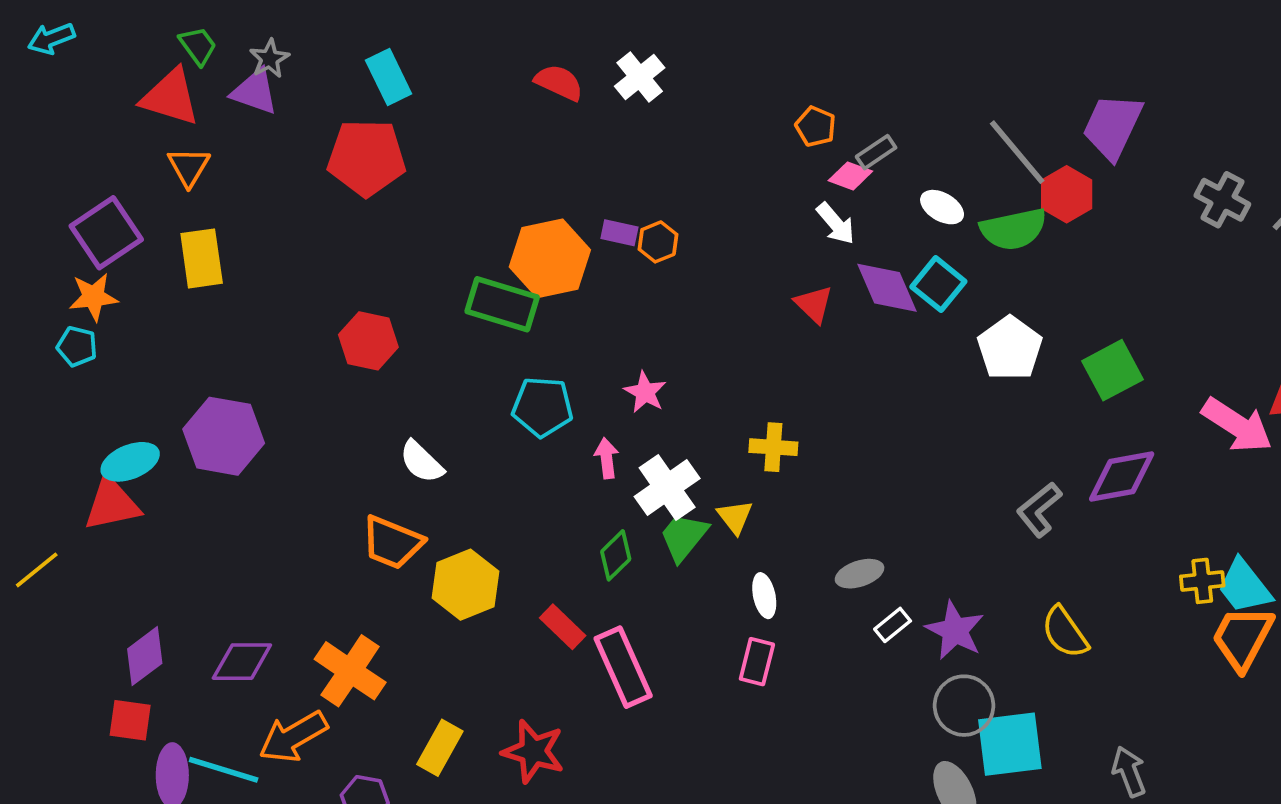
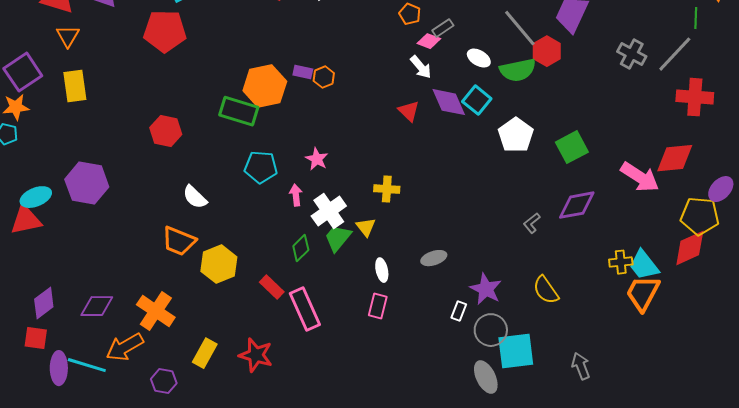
gray L-shape: (1039, 509) -> (532, 223), size x0.7
white rectangle: (893, 625) -> (459, 311), moved, turned -30

